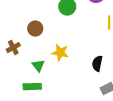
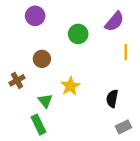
yellow star: (60, 53) -> (70, 86), turned 30
green rectangle: (32, 87) -> (39, 125), turned 66

